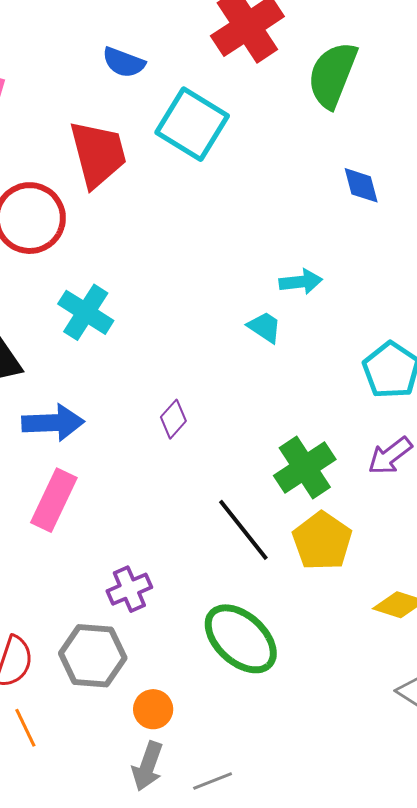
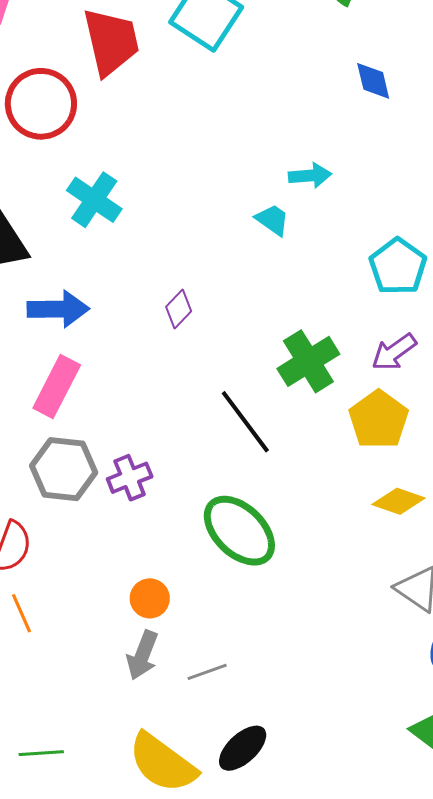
yellow pentagon: (322, 541) -> (379, 420), moved
gray hexagon: (93, 656) -> (64, 469), moved

